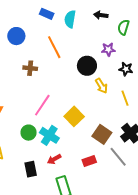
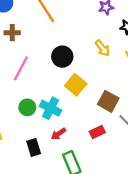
black circle: (87, 66) -> (62, 57), moved
brown cross: (30, 68) -> (12, 33), moved
pink line: (42, 105) -> (21, 68), moved

